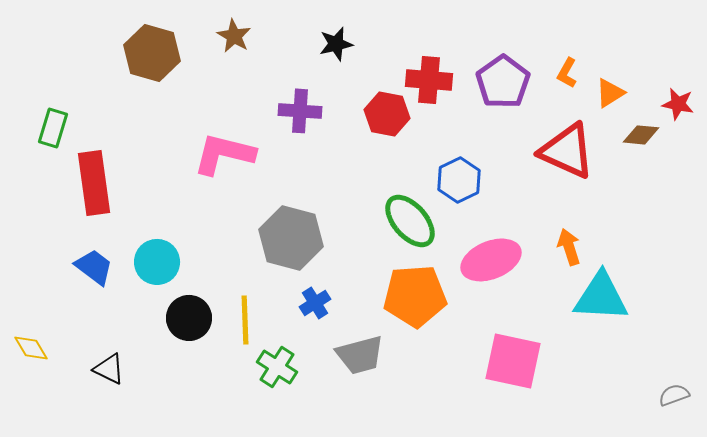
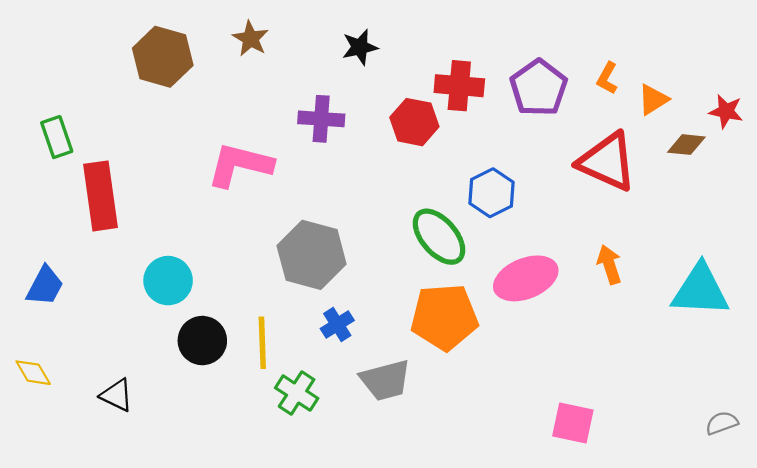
green rectangle: (53, 128) -> (57, 137), turned -36
blue trapezoid: (94, 267) -> (45, 286), moved, turned 81
cyan triangle: (601, 297) -> (700, 290), moved
pink square: (513, 361) -> (573, 423), moved, size x0.7

